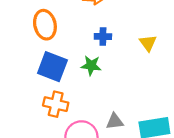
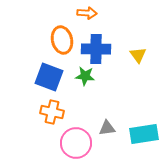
orange ellipse: (45, 25) -> (62, 40), moved
blue cross: (103, 37) -> (96, 49), size x1.8

